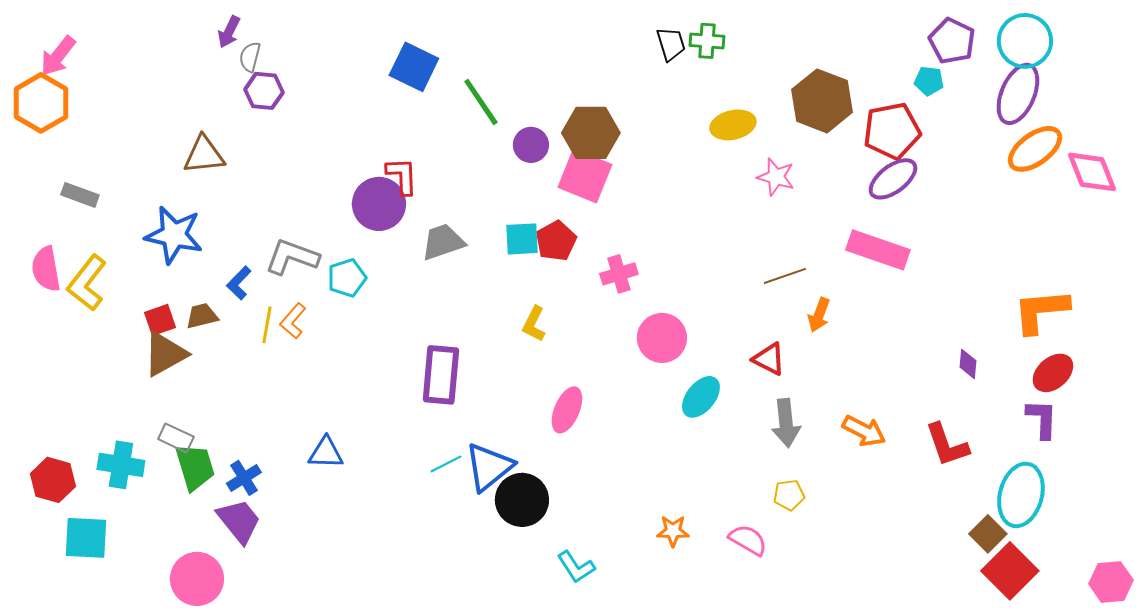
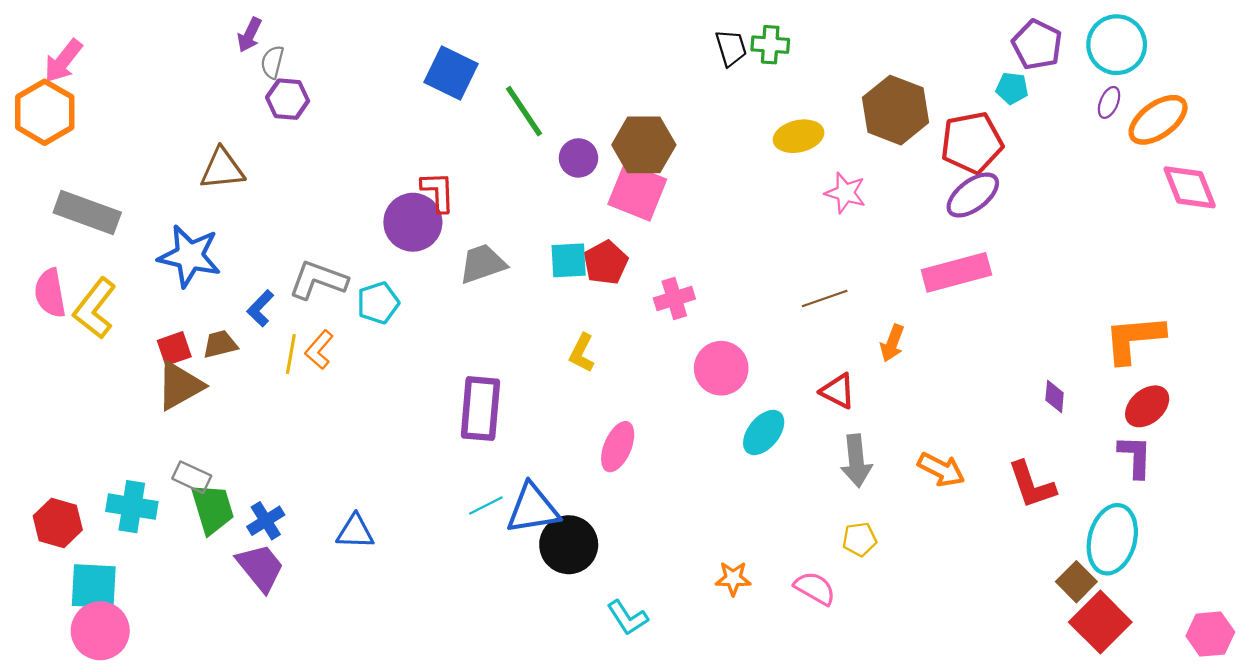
purple ellipse: (1018, 94) -> (1109, 102), size x0.5
orange ellipse: (1035, 149) -> (1158, 120), moved
gray rectangle: (80, 195) -> (87, 212), size x1.6
pink rectangle: (878, 250) -> (956, 272), turned -34
brown line: (785, 276) -> (825, 298), moved
blue triangle: (326, 453) -> (355, 532), moved
blue triangle: (489, 467) -> (533, 509), turned 30
pink circle: (197, 579) -> (100, 631), moved

